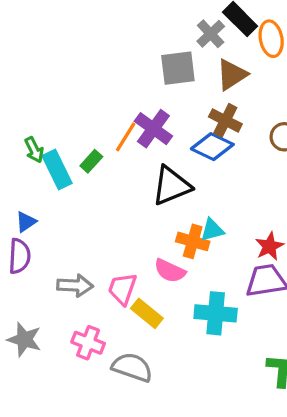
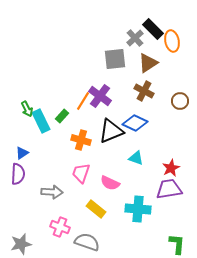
blue diamond: (212, 147) -> (135, 123), moved
cyan triangle: (212, 230) -> (136, 158), turned 35
orange cross: (193, 241) -> (81, 140), moved
pink trapezoid: (122, 289) -> (81, 173), moved
gray star: (24, 339) -> (21, 244), moved, turned -30

